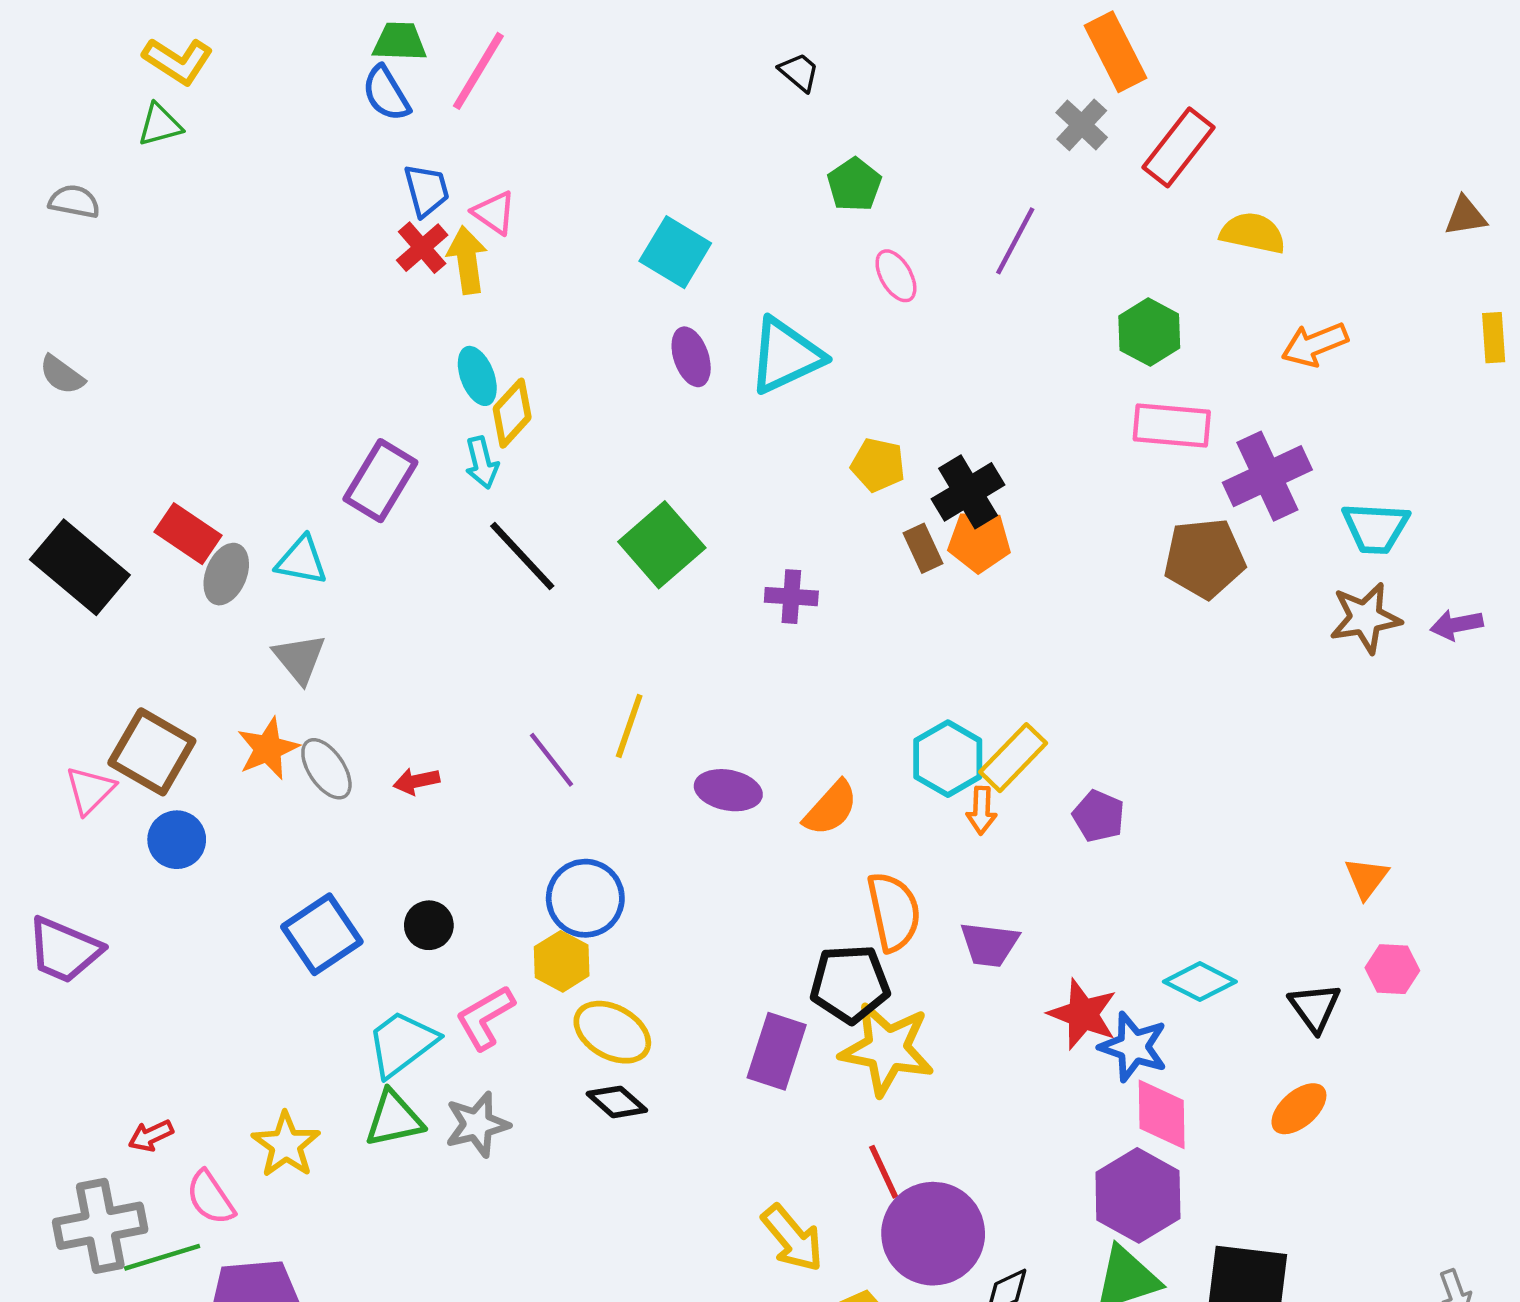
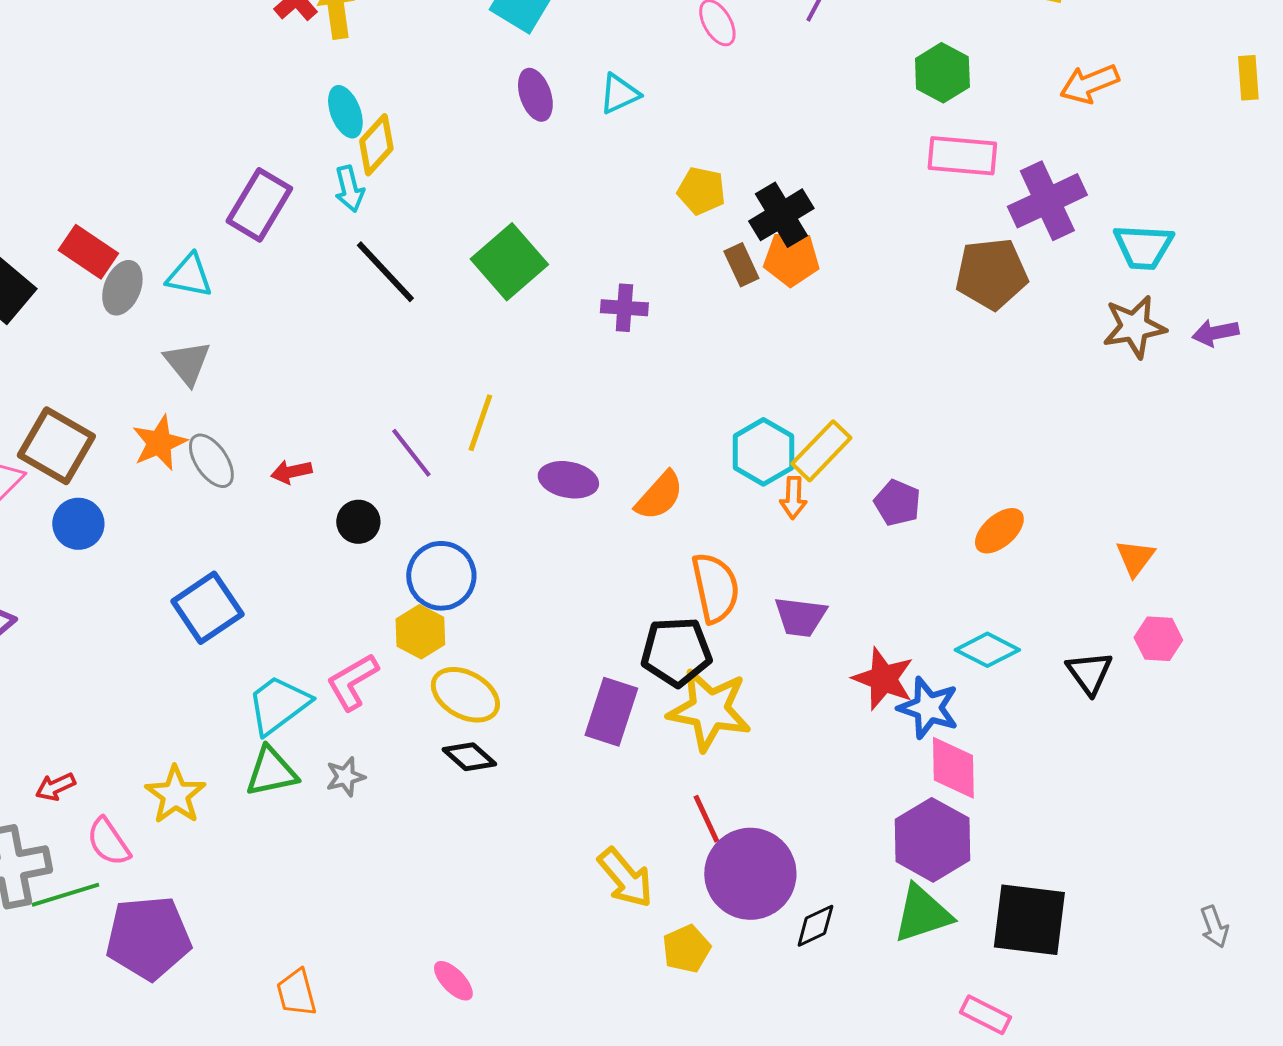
cyan triangle: (786, 356) -> (619, 94), size x0.6
black circle: (429, 925) -> (358, 522), moved
orange ellipse: (1299, 1109) -> (999, 531), moved
gray star: (477, 1124) -> (345, 777), size x0.7

